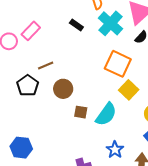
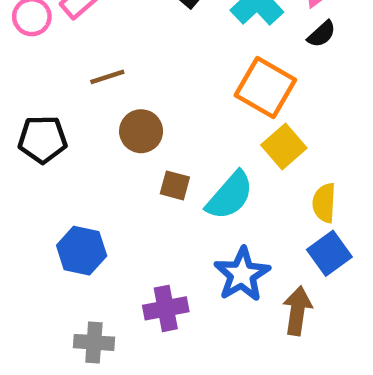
black pentagon: (28, 86) -> (43, 139), moved, turned 30
blue hexagon: (21, 148) -> (82, 251), moved
blue star: (115, 150) -> (242, 274), size x1.4

